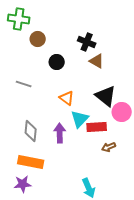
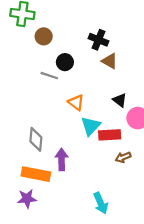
gray line: (24, 84) -> (49, 76), moved
black triangle: (106, 96) -> (120, 100), size x0.6
purple arrow: (60, 133) -> (62, 159), moved

